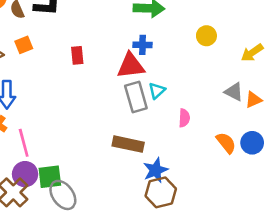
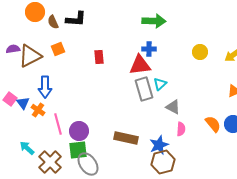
yellow circle: (206, 36) -> (200, 52), moved
gray triangle: (234, 92) -> (173, 107), moved
pink semicircle: (184, 118) -> (181, 129), moved
brown rectangle: (128, 144) -> (126, 138), moved
purple circle: (25, 174) -> (79, 131), moved

